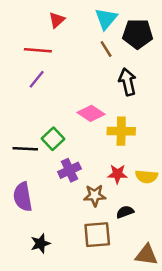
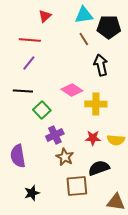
cyan triangle: (106, 19) -> (84, 15), turned 42
black line: (25, 149) -> (23, 91), moved
brown star: (95, 195) -> (65, 157), moved, turned 30
black semicircle: (125, 212) -> (99, 168), size x1.5

